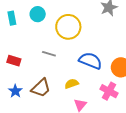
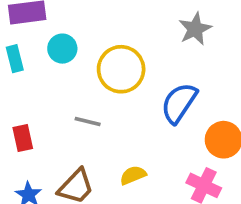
red rectangle: (14, 61) -> (23, 138), turned 64
blue semicircle: (90, 61) -> (179, 103), moved, turned -75

